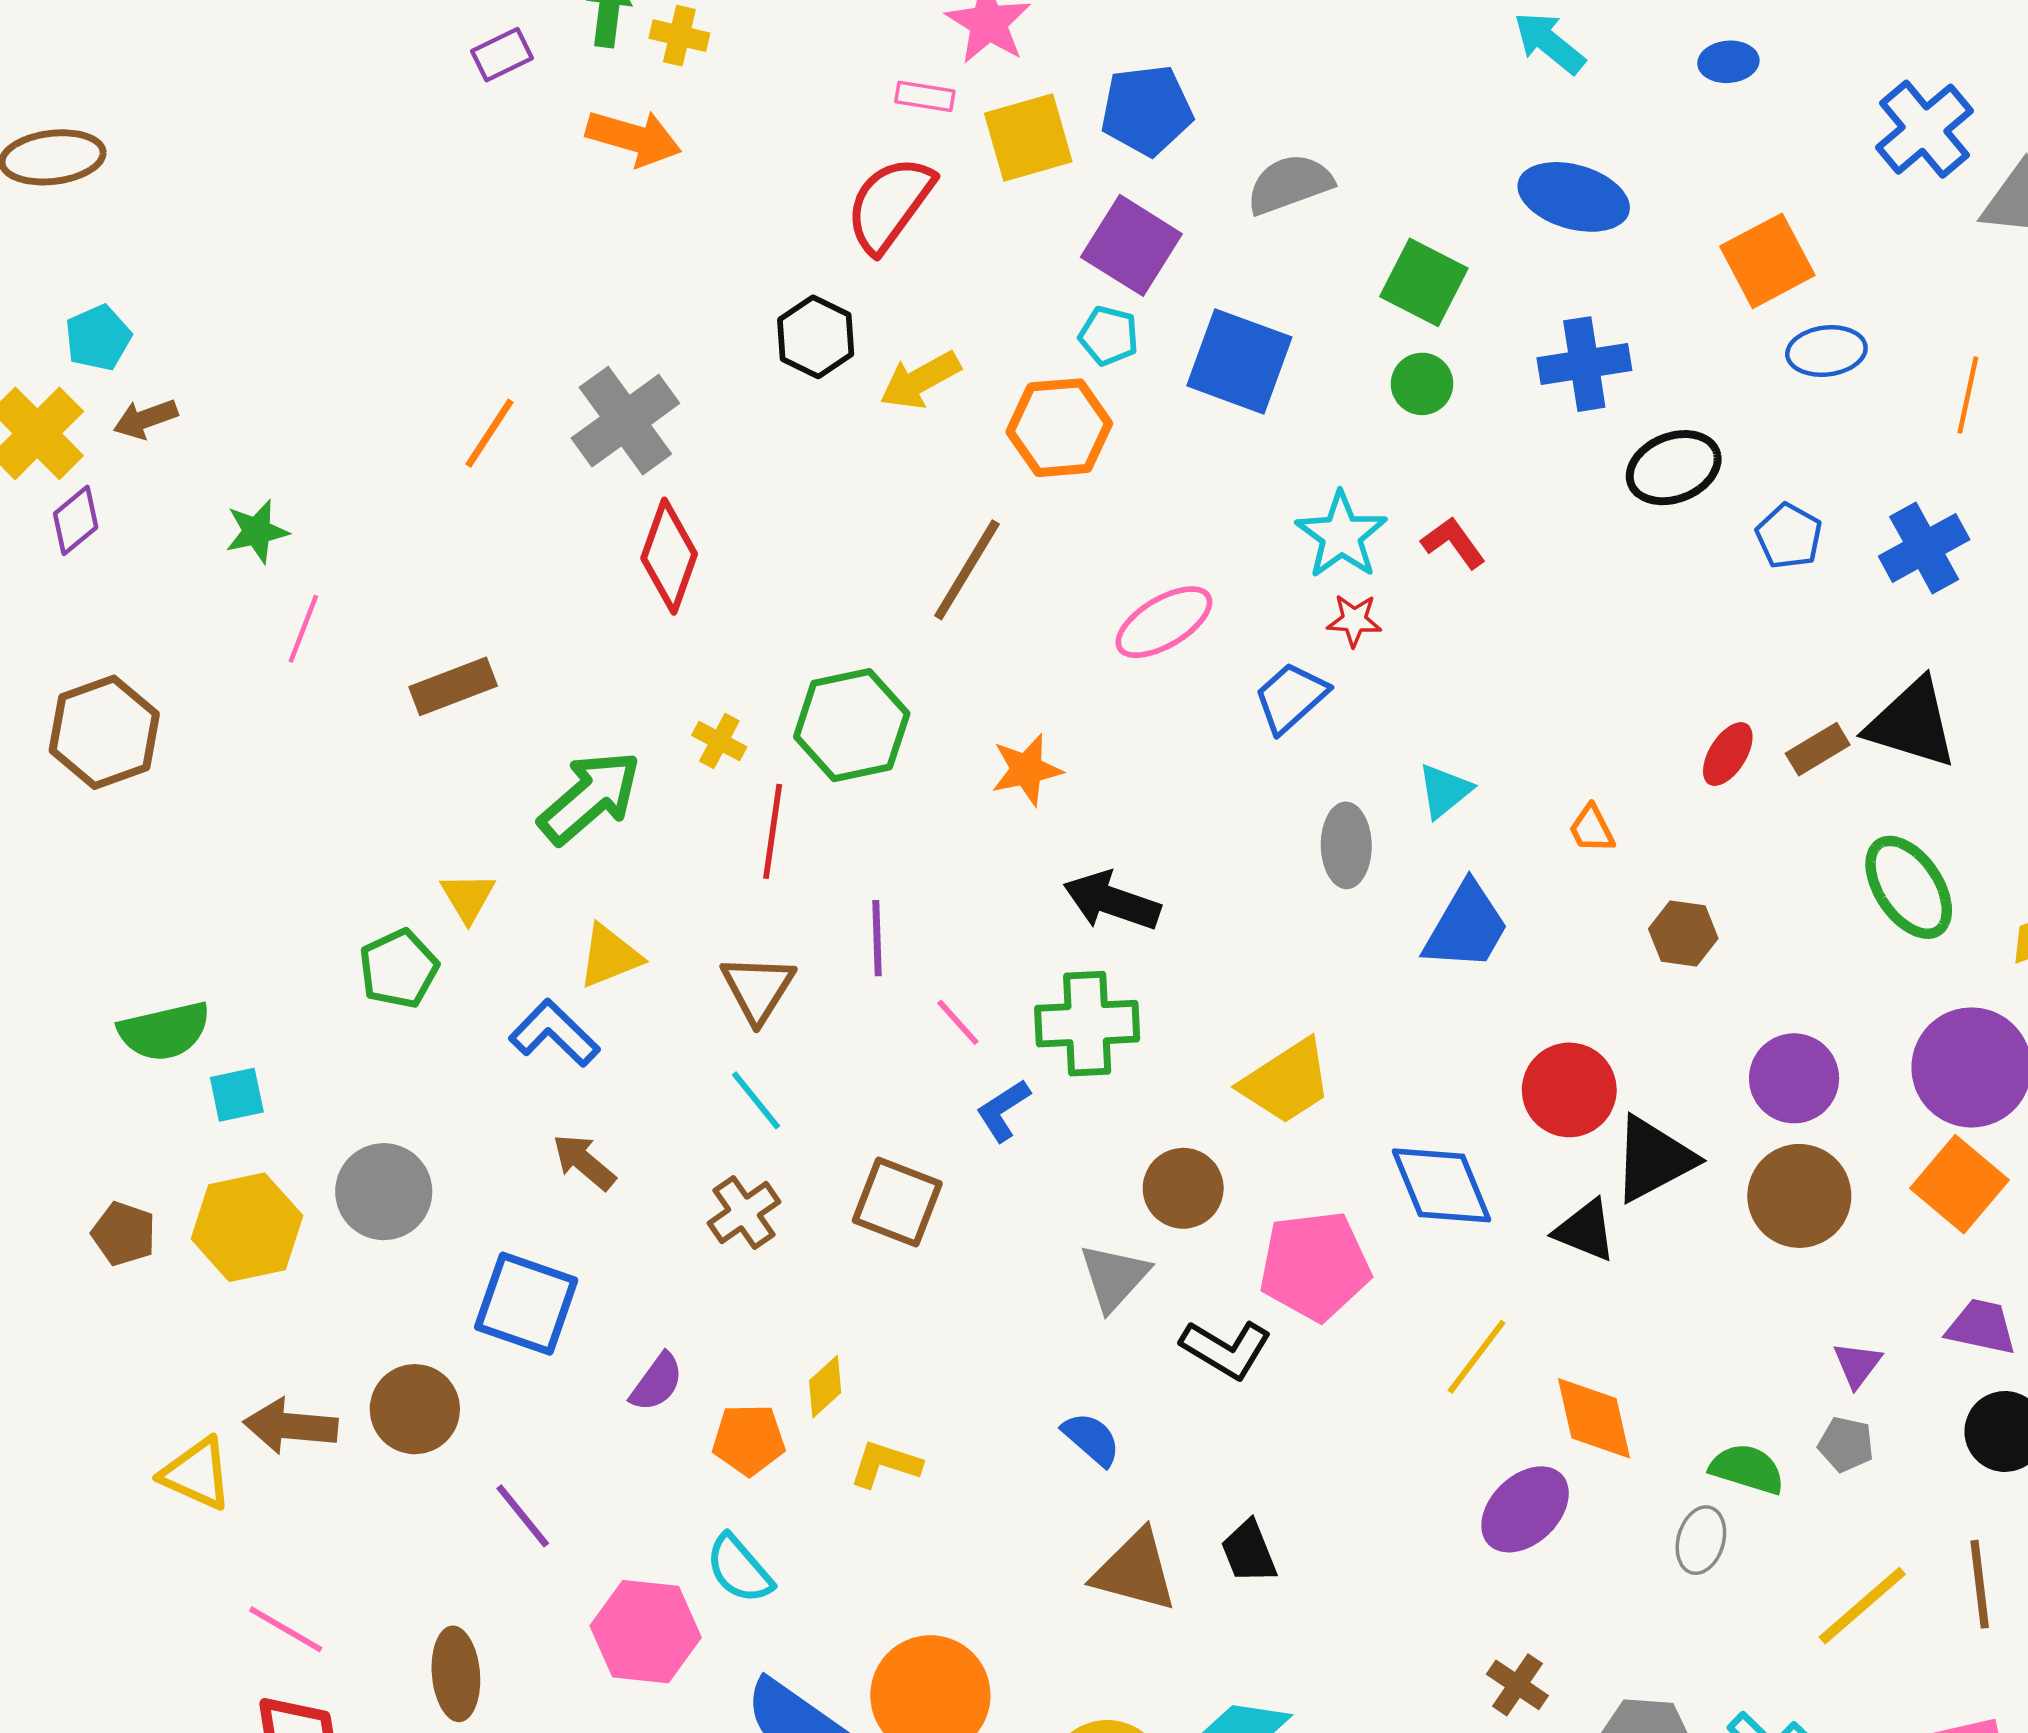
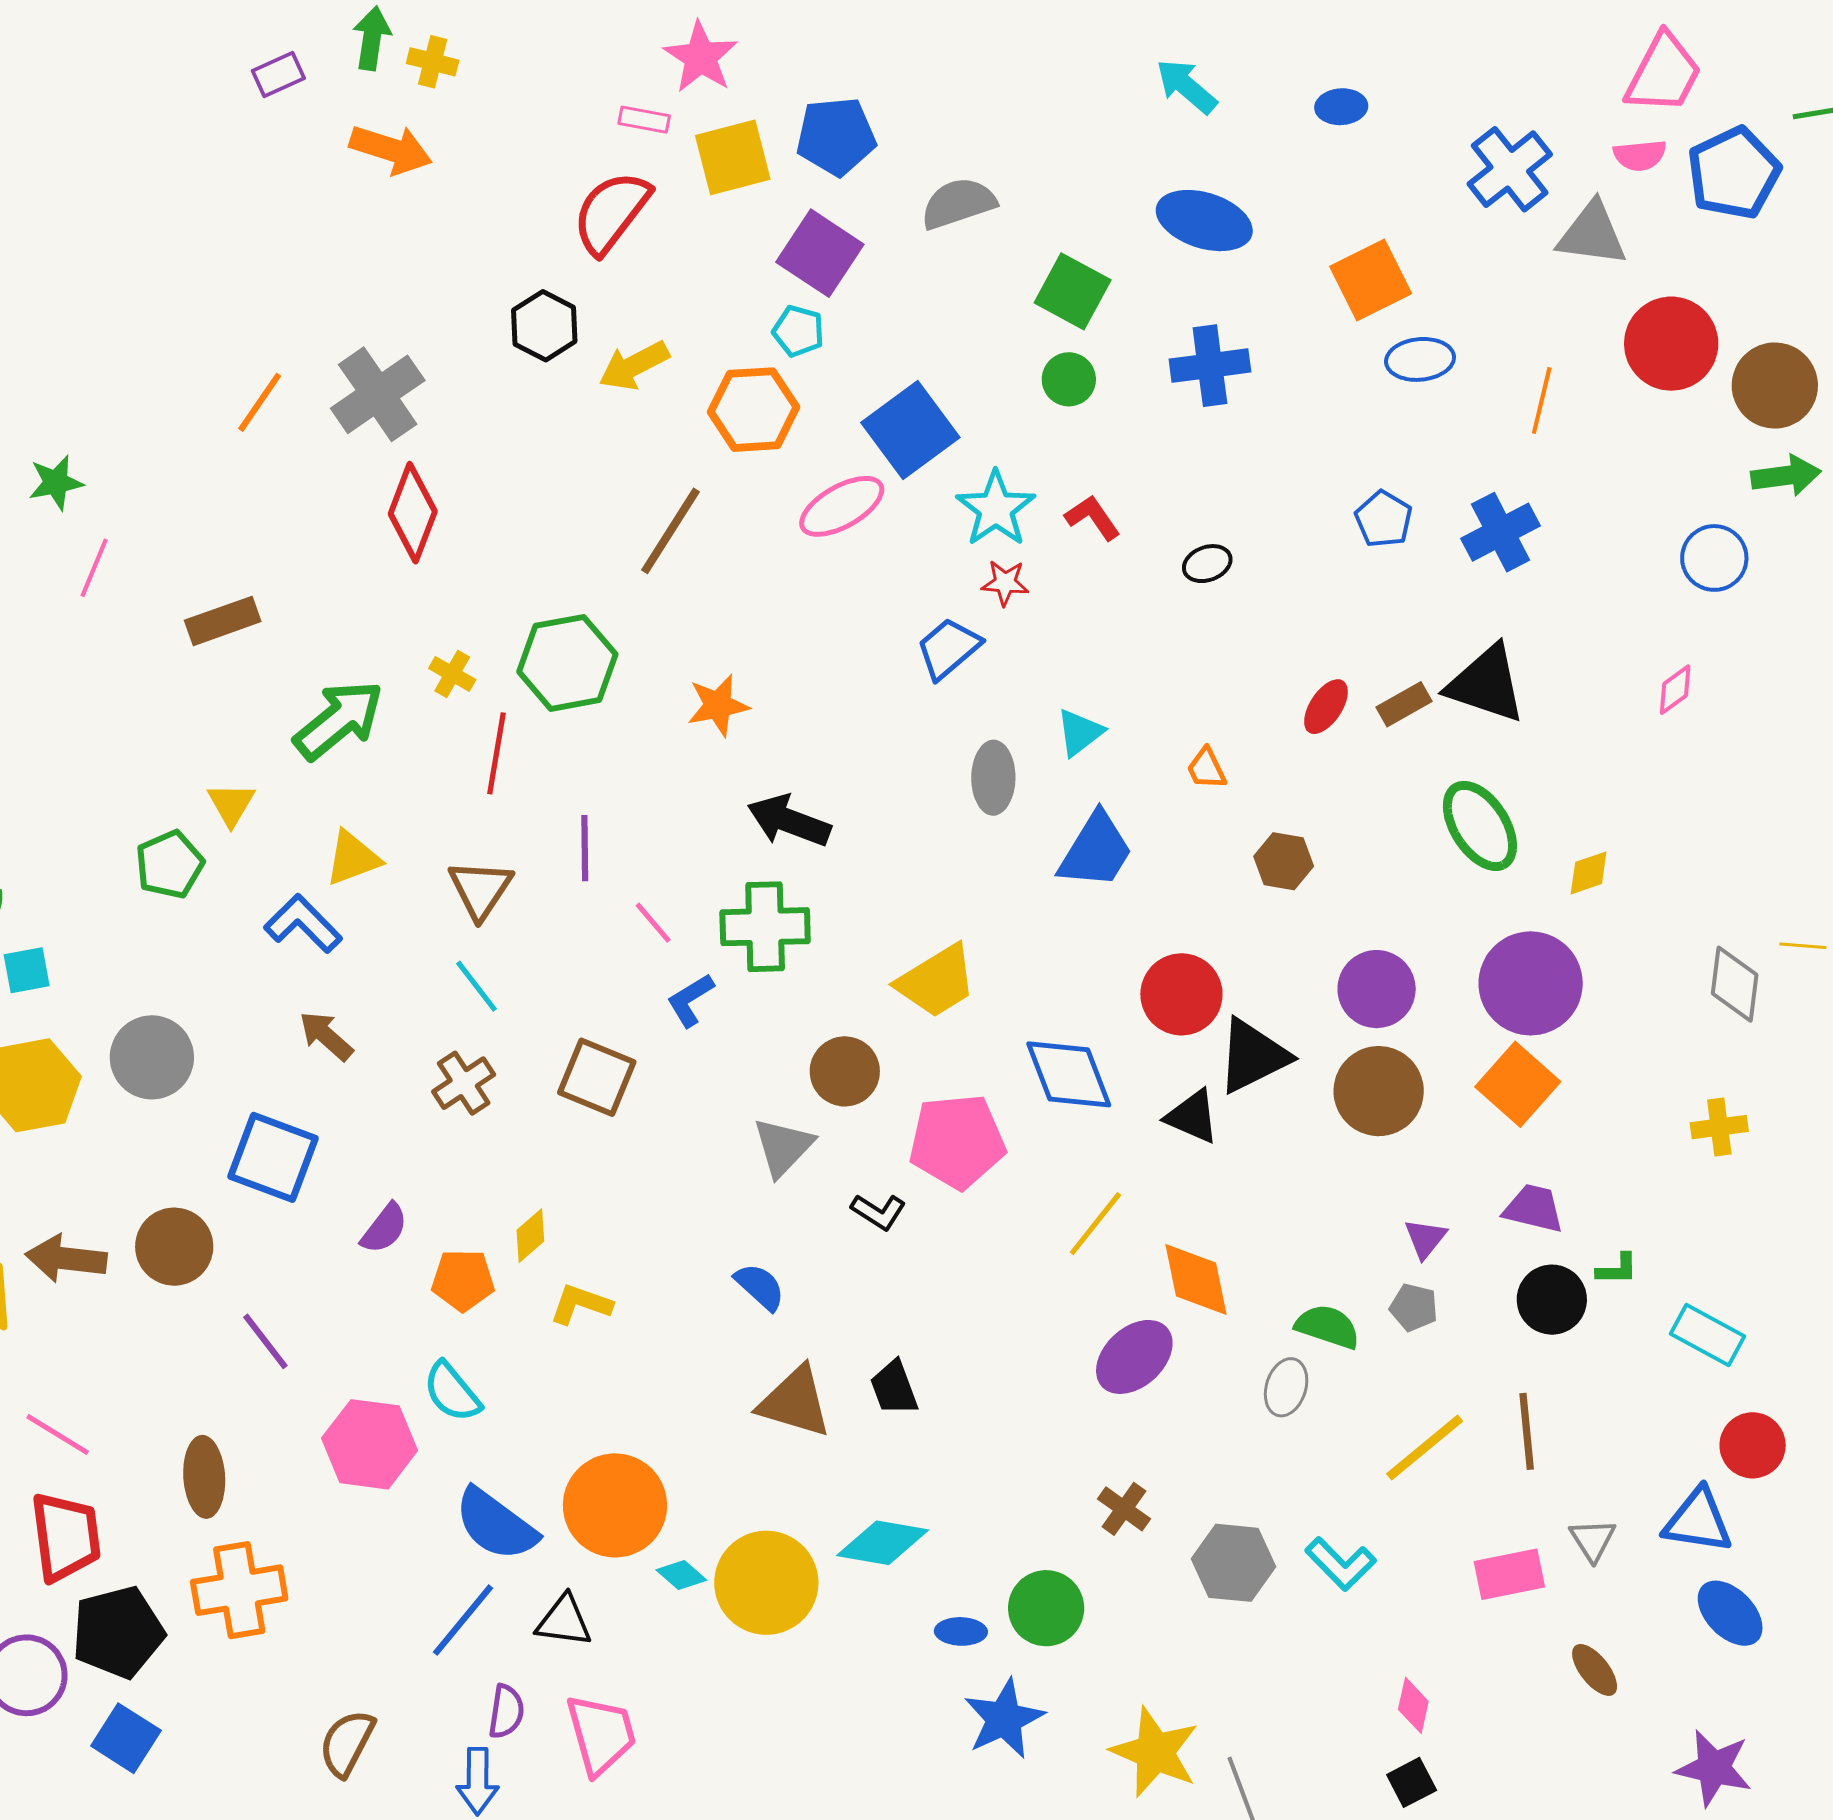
blue square: (1239, 361) -> (910, 430), moved, turned 32
black ellipse: (1674, 468) -> (1207, 564), moved, size x0.6
pink ellipse: (1164, 622) -> (842, 506), moved
black L-shape: (1226, 1349) -> (879, 1212), size x0.7

